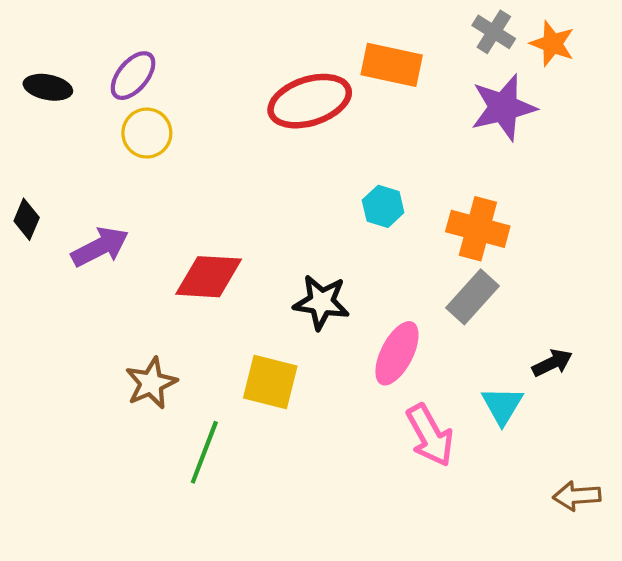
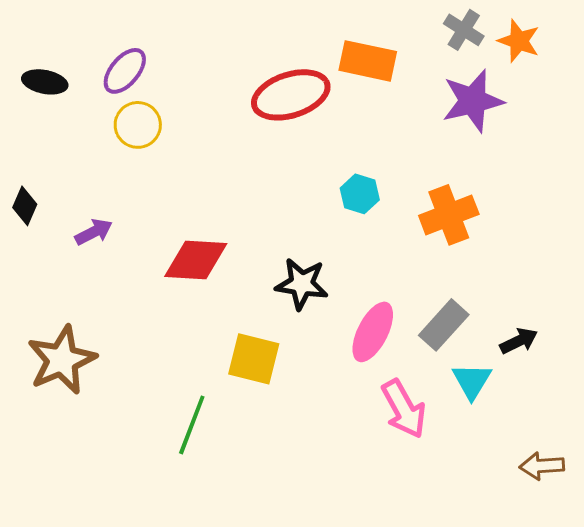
orange cross: (478, 229) -> (449, 215), turned -36
purple arrow: (100, 247) -> (94, 232), size x0.7
gray rectangle: (473, 297) -> (444, 325), moved
brown star: (151, 383) -> (62, 360), moved, size x1.4

